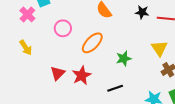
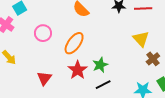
green star: (124, 59) -> (100, 65), moved
red star: (82, 75) -> (78, 70), moved

